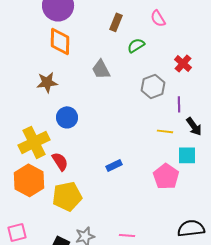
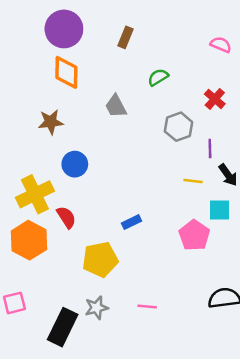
pink semicircle: (158, 18) -> (221, 45), moved, turned 144
brown rectangle: (116, 22) -> (125, 37), moved
yellow pentagon: (67, 196) -> (100, 259), moved

